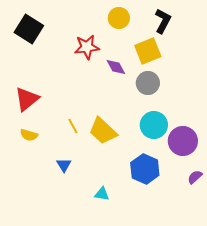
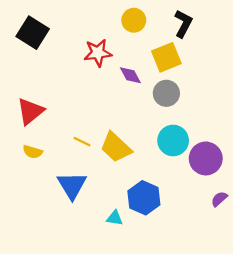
yellow line: (73, 126) -> (82, 142), turned -35
blue triangle: (64, 165) -> (72, 185), size x1.8
blue hexagon: (145, 169) -> (144, 198), moved

